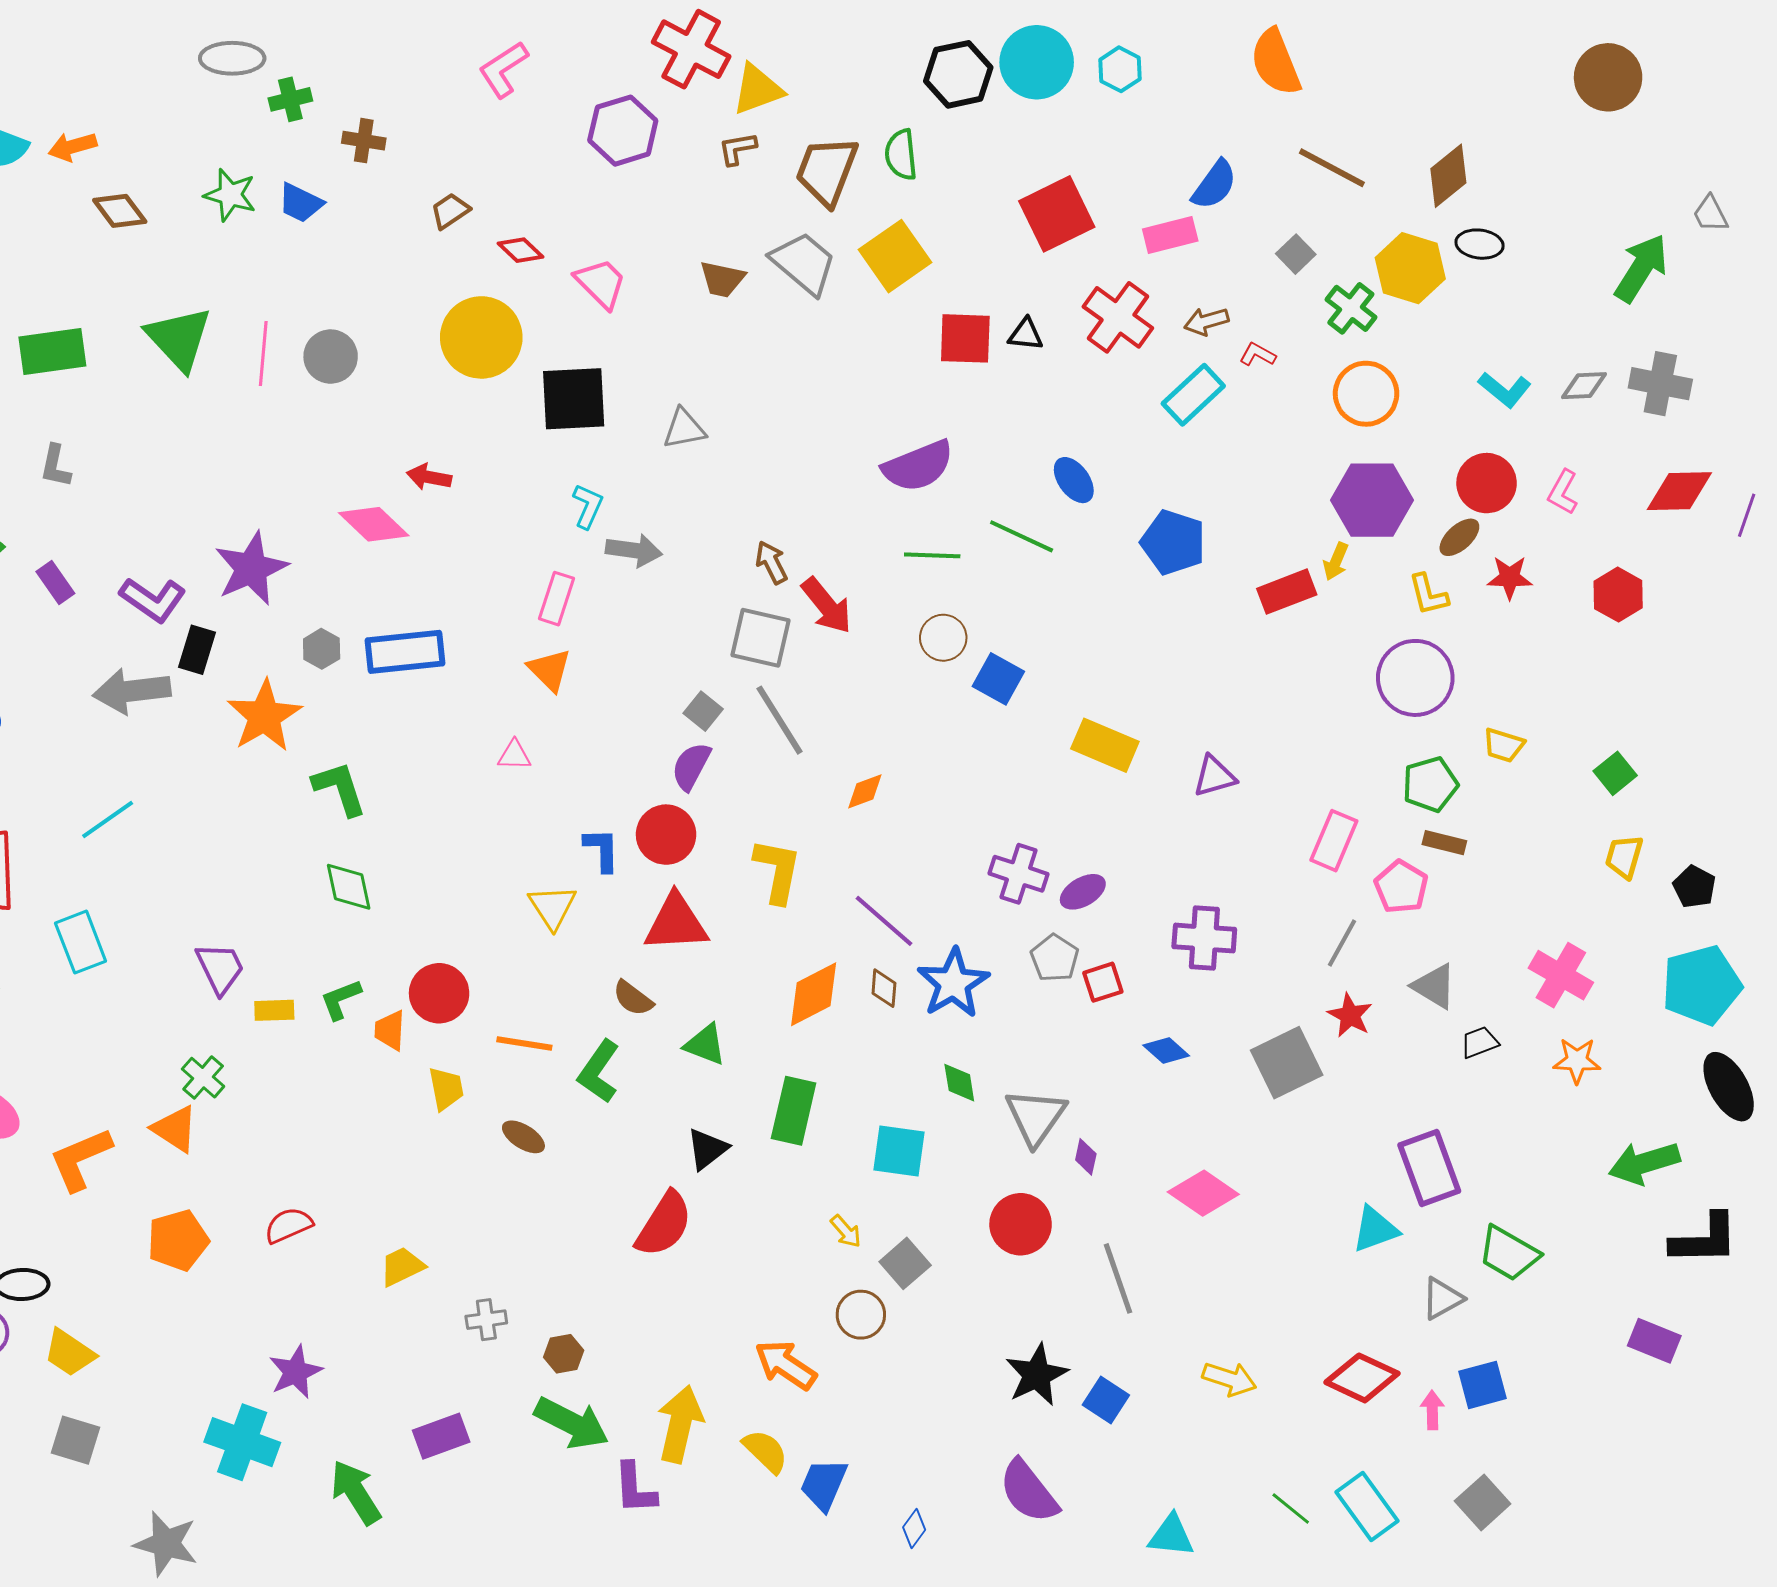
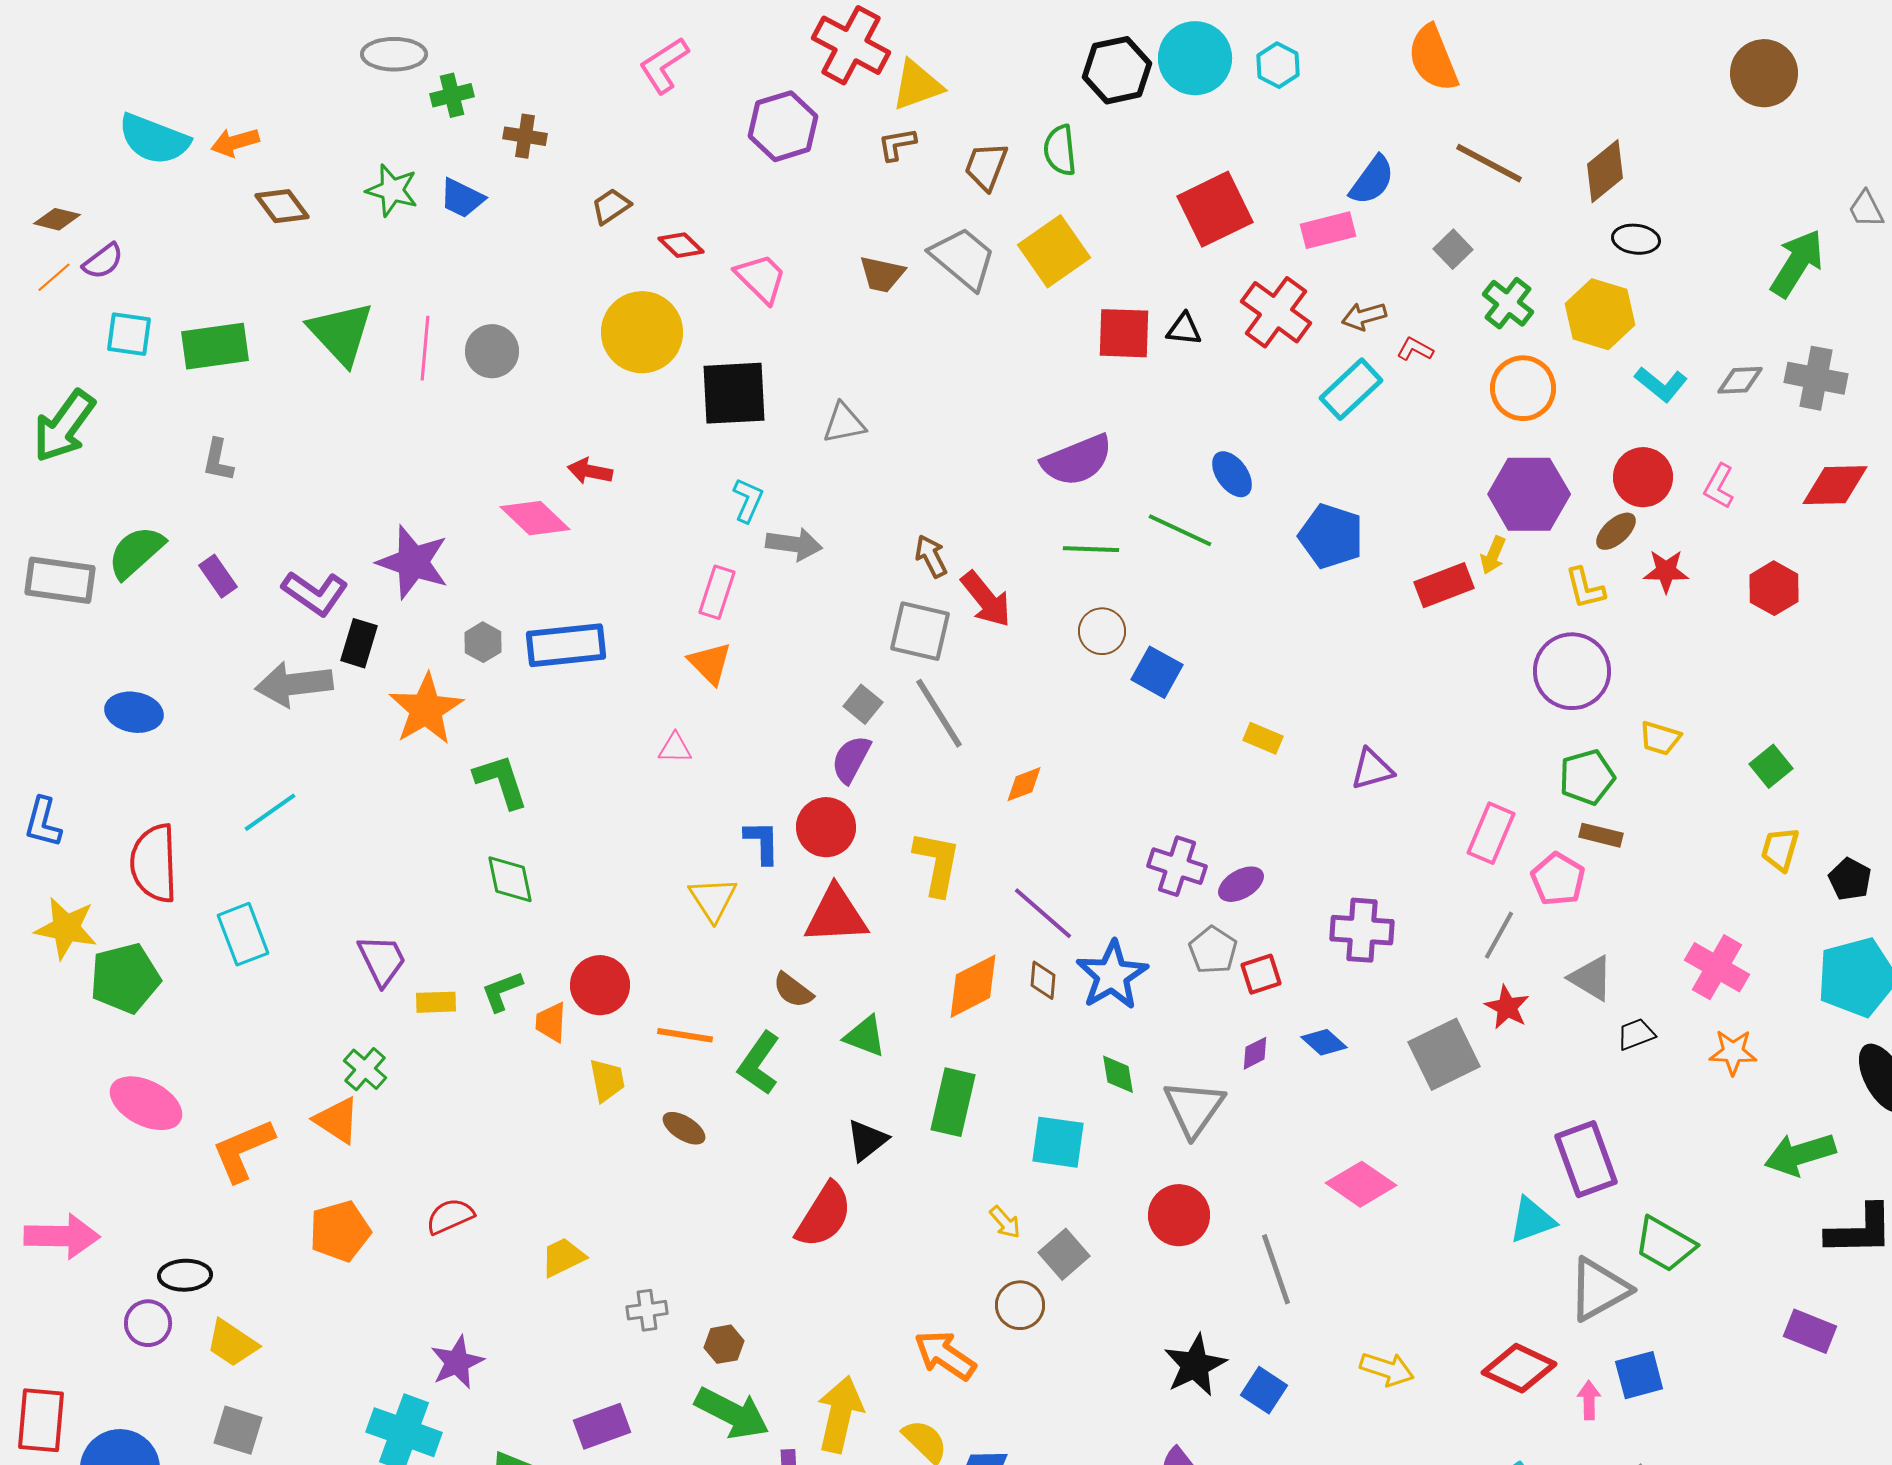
brown trapezoid: (827, 171) -> (986, 166), size x0.7
yellow hexagon: (1410, 268) -> (1600, 314), moved
purple star: (251, 568) -> (413, 562), turned -30
yellow rectangle: (1105, 745) -> (1263, 738), size x0.6
purple diamond: (1086, 1157) -> (1255, 1053), moved, turned 51
gray triangle: (1442, 1299) -> (1599, 1289), size x1.5

